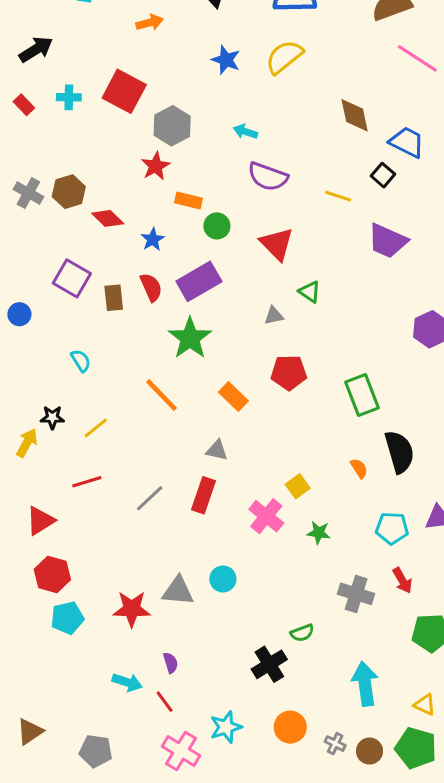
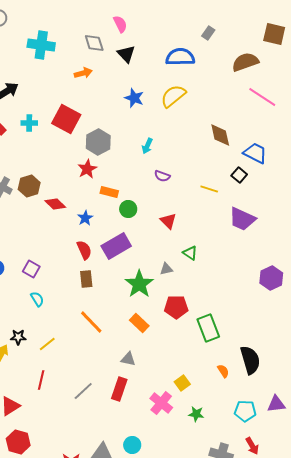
cyan arrow: (245, 132) -> (147, 146), turned -84
purple semicircle: (268, 177) -> (162, 176), size x0.6
red triangle: (277, 244) -> (168, 221), size x0.7
purple square: (72, 278) -> (31, 269), moved, size x0.7
brown rectangle: (114, 298) -> (86, 279), moved
green star: (190, 338) -> (139, 284), moved
green rectangle: (362, 395) -> (208, 328), moved
red line: (87, 482) -> (41, 380), turned -60

